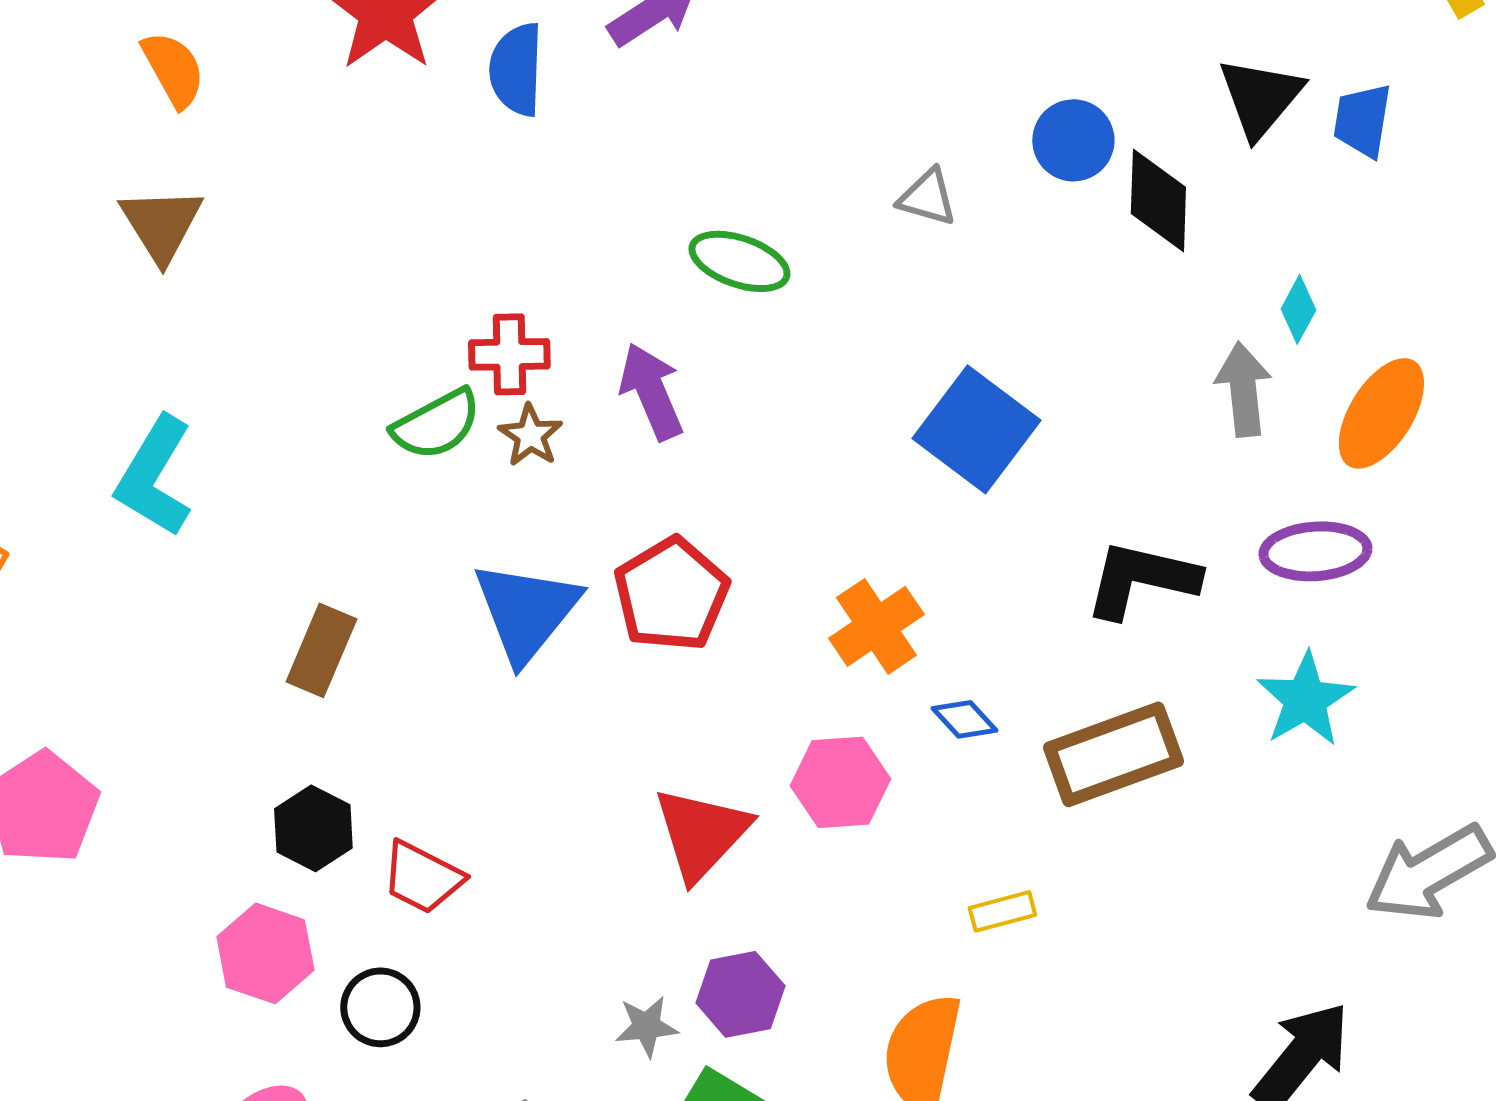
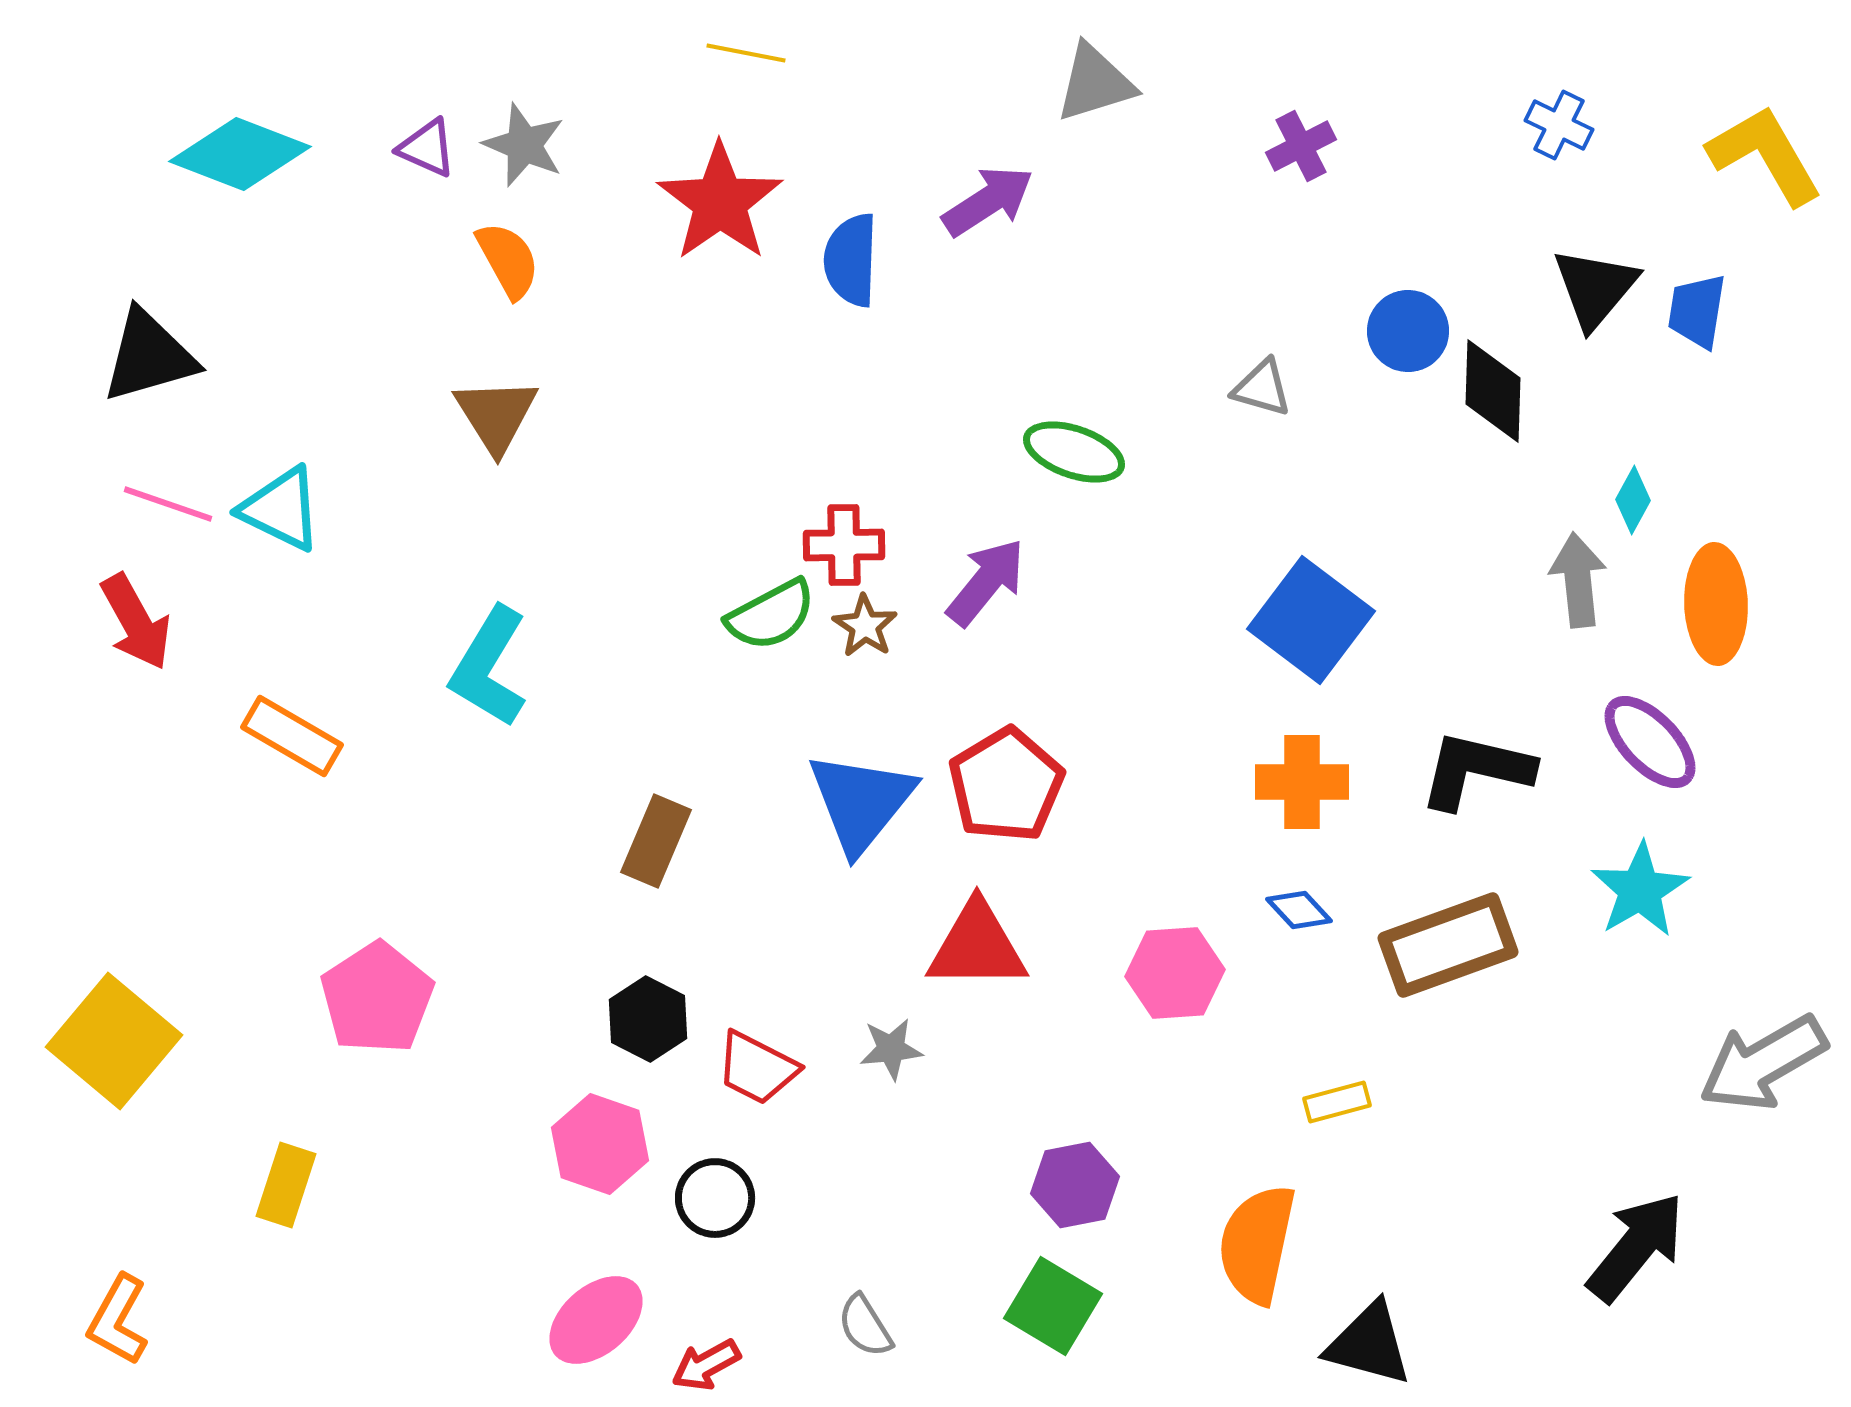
purple arrow: (651, 391) -> (986, 582), turned 62
orange ellipse: (1381, 413) -> (1716, 604), turned -34
purple ellipse: (1315, 551) -> (1650, 742), turned 50
orange cross: (876, 626) -> (1302, 782), moved, turned 34
red triangle: (701, 833) -> (977, 946), moved, turned 47
gray star: (646, 1026) -> (891, 1049), moved

